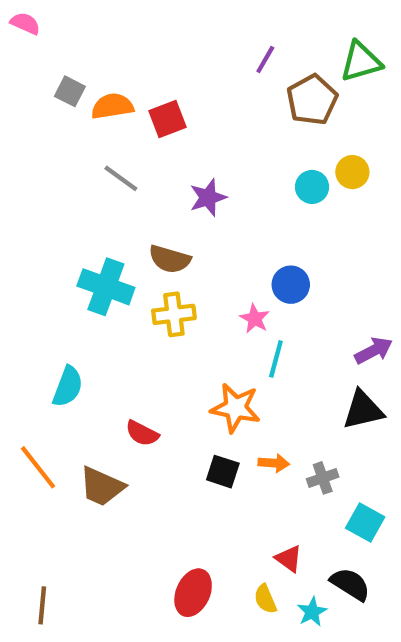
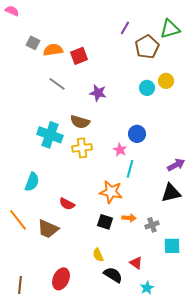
purple star: (208, 198) -> (98, 93), turned 30
cyan square: (365, 523) -> (172, 246), turned -30
black semicircle: (350, 584) -> (113, 275), moved
red ellipse: (193, 593) -> (61, 279), moved
yellow semicircle: (265, 599) -> (98, 255), moved

